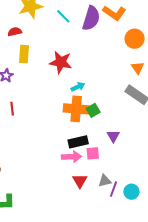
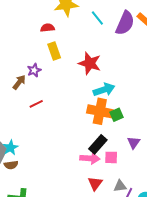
yellow rectangle: (24, 54) -> (54, 51), turned -30
cyan arrow: (78, 87) -> (104, 90), size x1.5
red line: (12, 109) -> (36, 104), turned 64
black rectangle: (78, 142) -> (98, 144), turned -42

